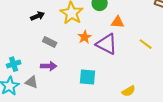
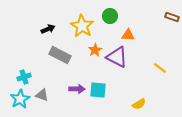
gray rectangle: (50, 42) -> (60, 55), size x1.5
yellow line: (146, 44) -> (160, 68), moved
purple arrow: (49, 66) -> (77, 89), moved

